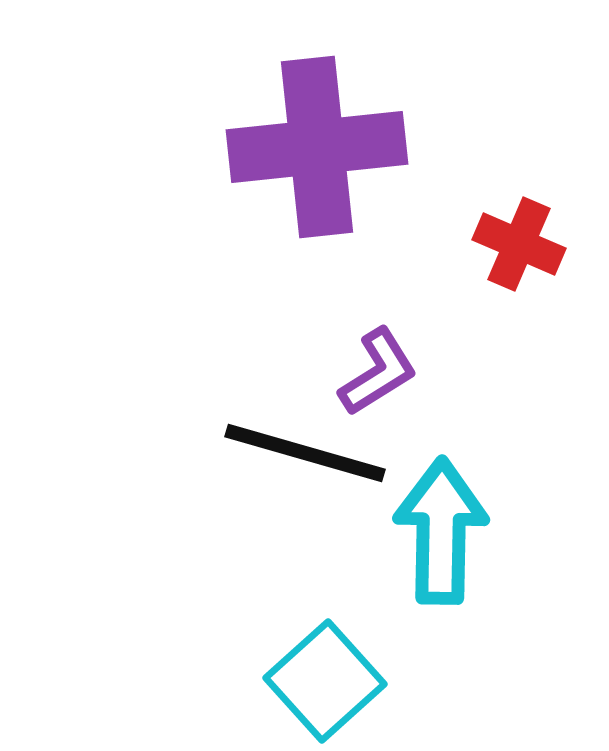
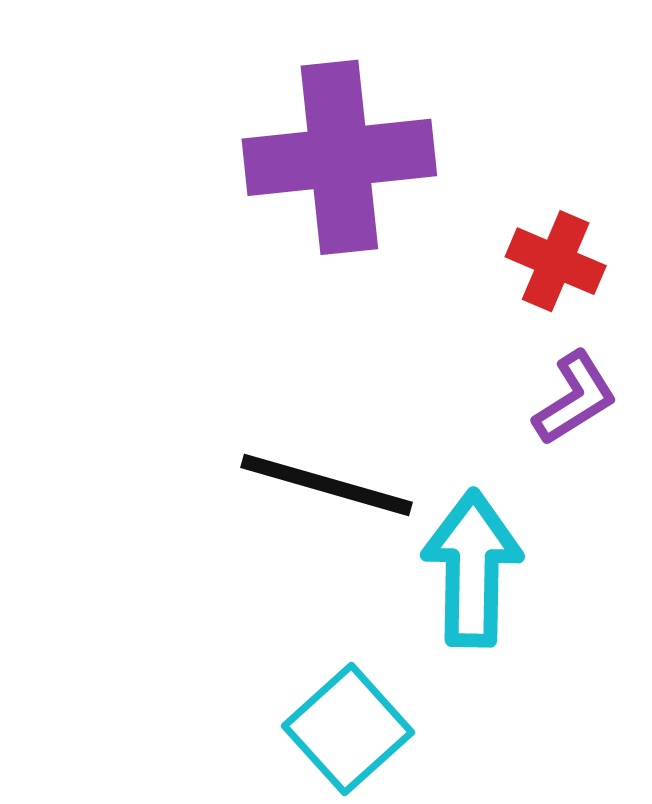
purple L-shape: (378, 372) -> (575, 398), moved

